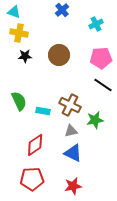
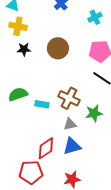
green semicircle: (19, 101) -> (18, 94), turned -84
red diamond: (35, 145) -> (46, 148), moved
blue triangle: (73, 153) -> (72, 146), turned -42

